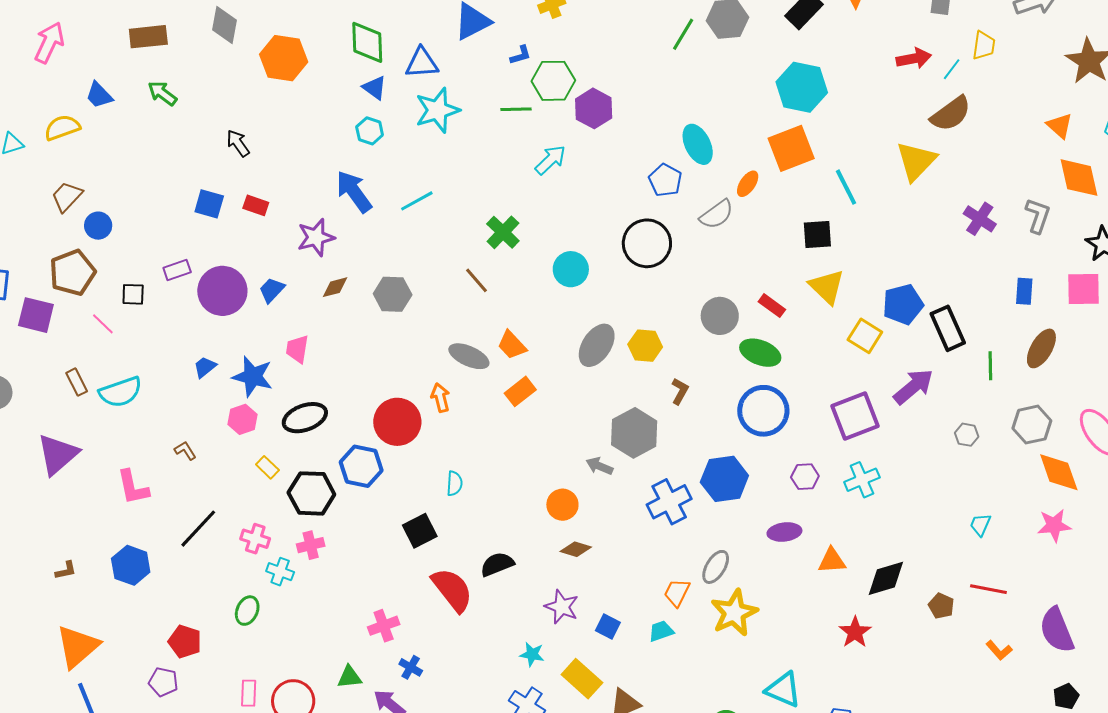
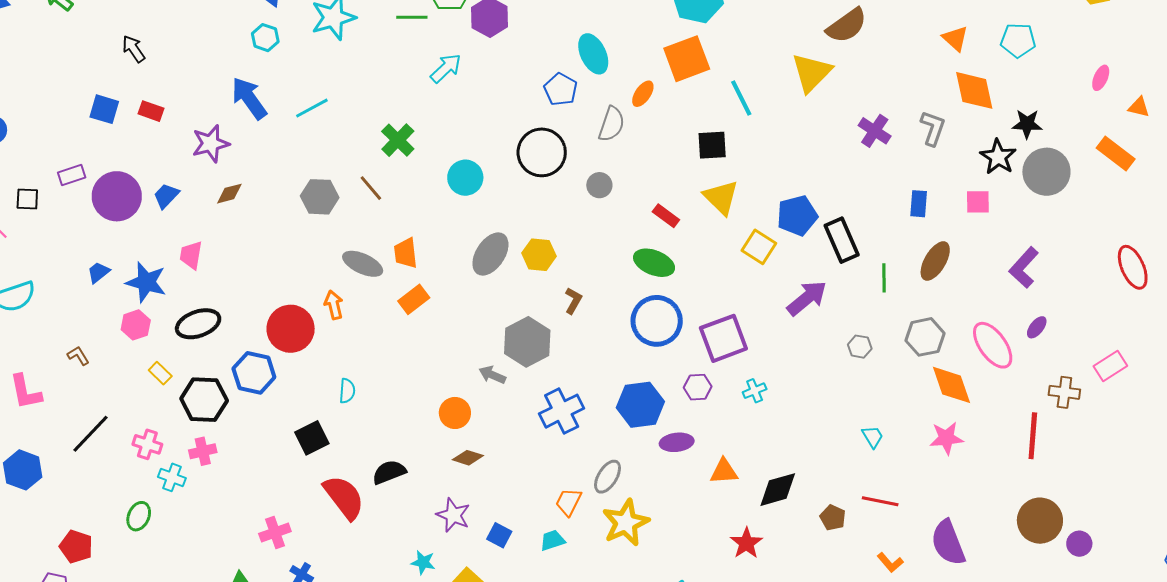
gray semicircle: (717, 214) -> (612, 124), turned -36
pink square: (1084, 289) -> (978, 202), size x0.7
gray hexagon: (393, 294) -> (320, 197), moved
gray circle: (720, 316) -> (599, 185), moved, size x0.7
orange trapezoid: (512, 345) -> (406, 253), turned 36
purple square: (855, 416) -> (723, 338), moved
blue hexagon: (724, 479) -> (640, 405), moved
cyan cross: (862, 480) -> (755, 391), size x0.7
cyan trapezoid: (980, 525) -> (873, 437), turned 125

